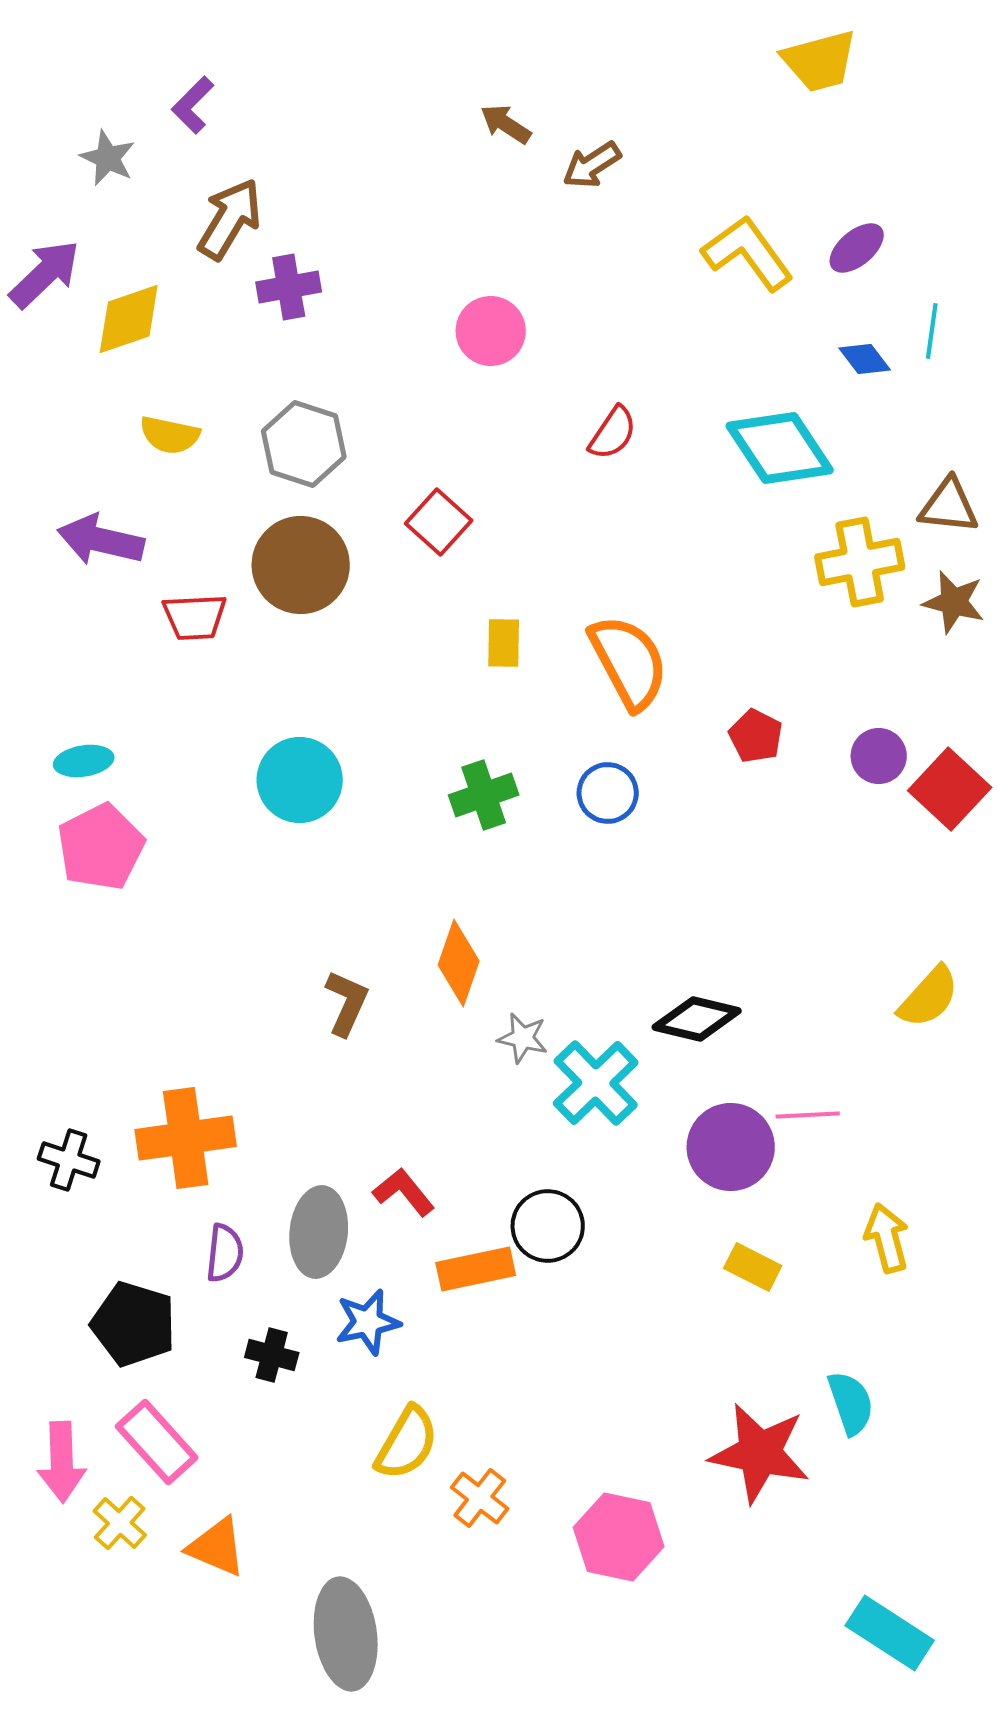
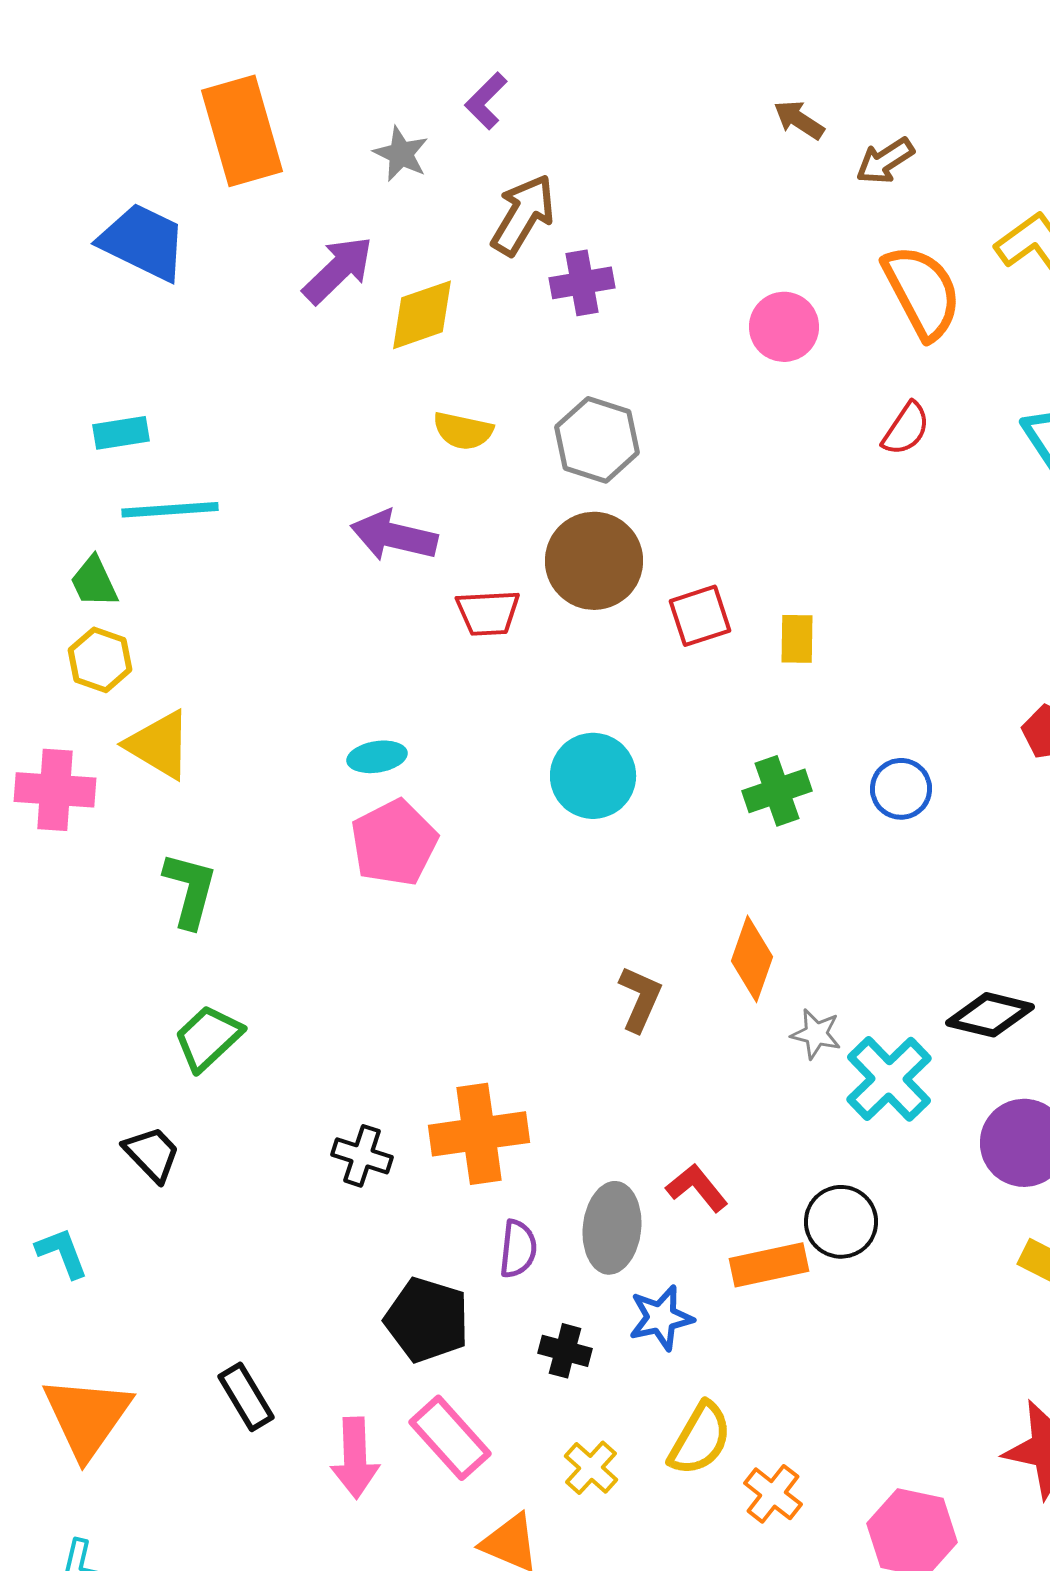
red square: (439, 522) -> (700, 616), moved, turned 30
orange semicircle: (629, 662) -> (922, 292), moved
yellow cross: (120, 1523) -> (591, 1468), moved

